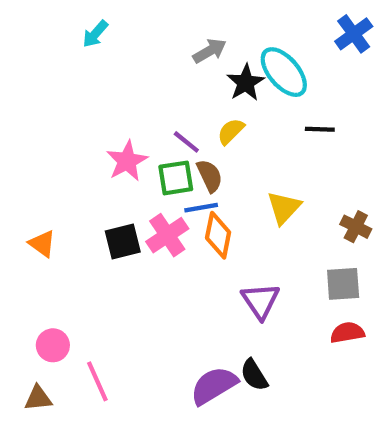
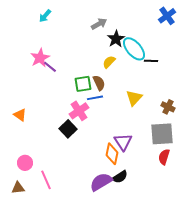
cyan ellipse: (284, 72) -> (134, 49), moved
purple line: (186, 142) -> (50, 67), moved
pink star: (127, 161) -> (40, 58), moved
orange diamond: (218, 235) -> (112, 154), moved
black square: (123, 242) -> (68, 129), moved, turned -30
gray square: (343, 284) -> (162, 134), size x1.4
red semicircle: (347, 333) -> (164, 157), turned -63
black semicircle: (254, 375) -> (120, 177), turned -91

